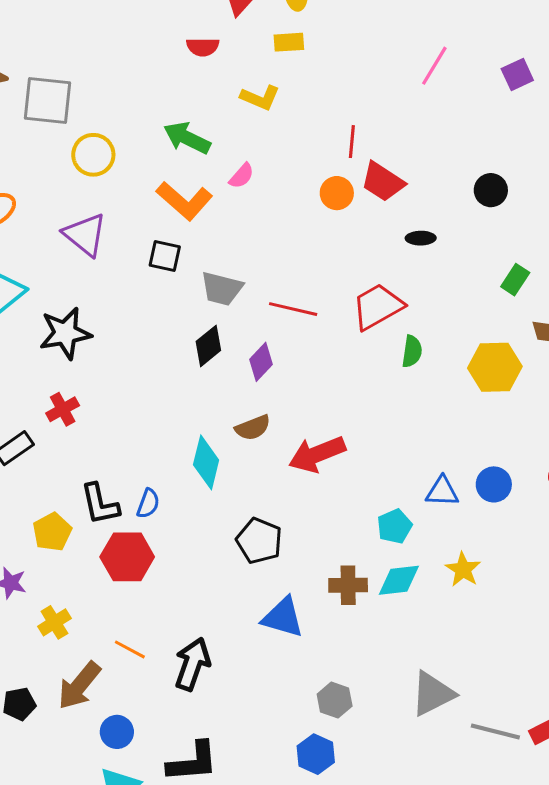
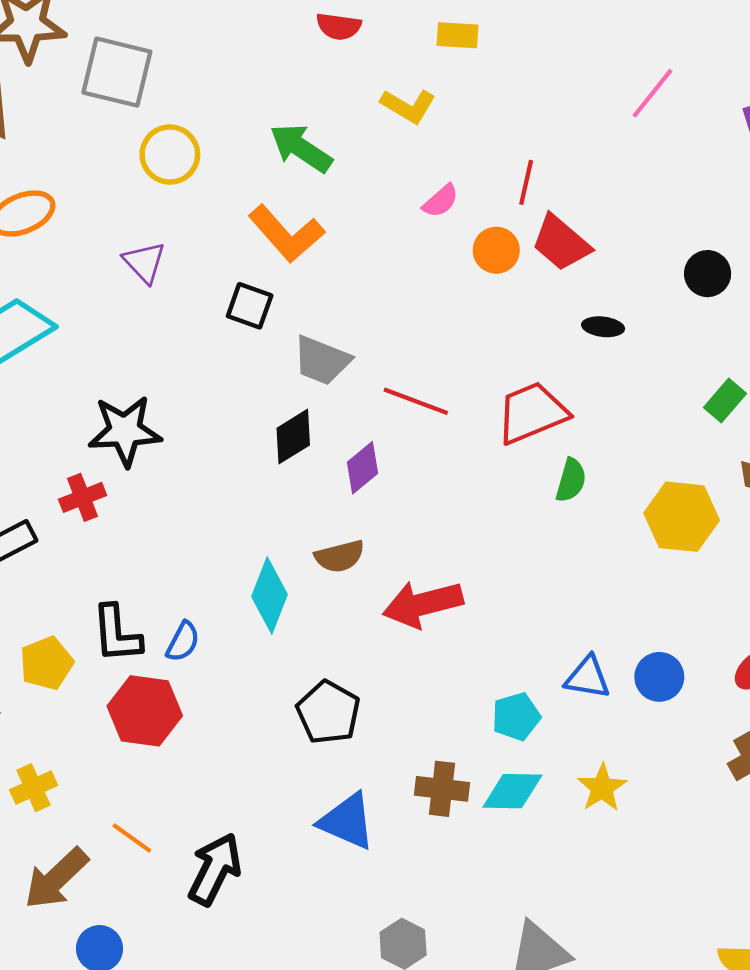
pink semicircle: (242, 176) -> (441, 201), moved
purple triangle: (85, 235) -> (144, 262), size x0.7
black star: (65, 333) -> (125, 431), moved

